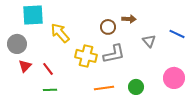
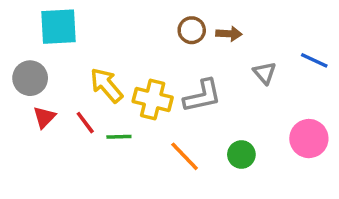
brown circle: (108, 27) -> (192, 30), moved
yellow arrow: (60, 33) -> (106, 85), moved
orange line: (104, 88) -> (185, 156), turned 54
green line: (50, 90) -> (119, 137), moved

